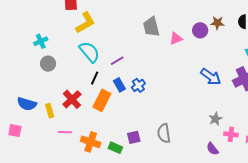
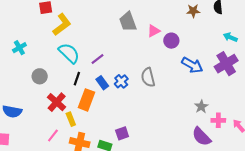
purple circle: (200, 30) -> (171, 41), moved
gray circle: (48, 64) -> (40, 76), moved
yellow rectangle: (50, 111) -> (71, 119), moved
pink line: (65, 132) -> (53, 135), turned -48
gray semicircle: (164, 133) -> (148, 77), moved
purple semicircle: (212, 149) -> (201, 137), size x1.5

